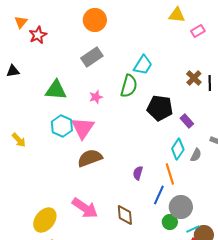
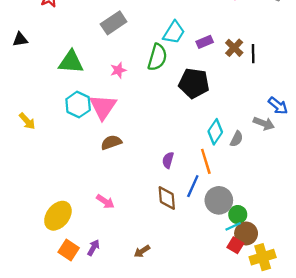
purple rectangle: (187, 121) -> (205, 42), moved, turned -72
brown semicircle: (90, 158) -> (111, 142), size x0.7
pink arrow: (85, 208) -> (105, 202), size x0.6
brown diamond: (125, 215) -> (167, 198), moved
green circle: (170, 222) -> (238, 215), moved

